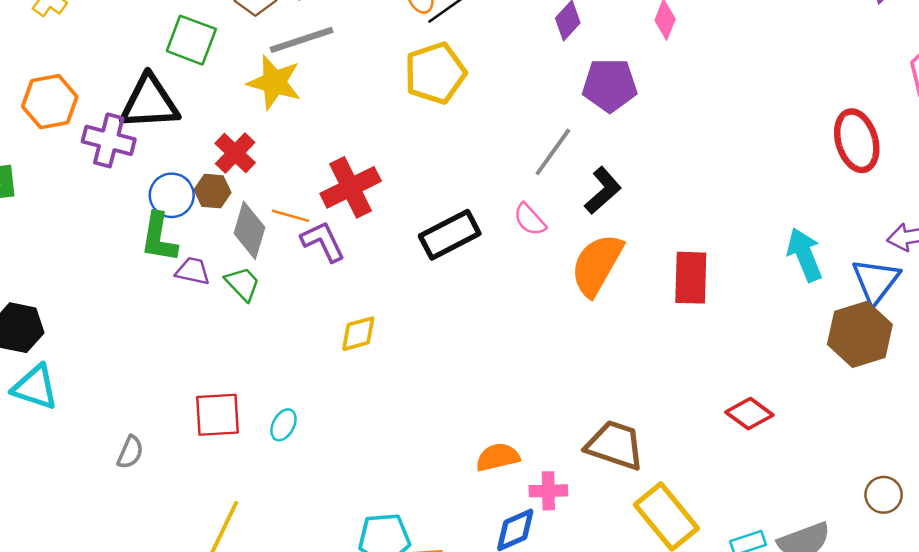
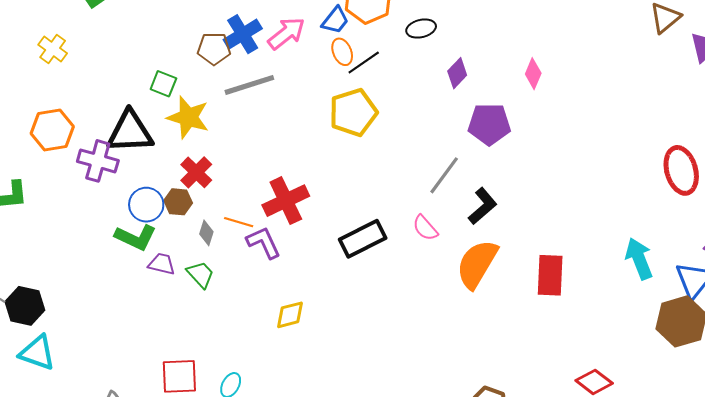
green square: (191, 40) -> (163, 84), size x0.7
yellow star: (274, 82) -> (188, 117), moved
gray diamond: (249, 230) -> (206, 233), size x0.6
green L-shape: (159, 237) -> (136, 237), turned -75

